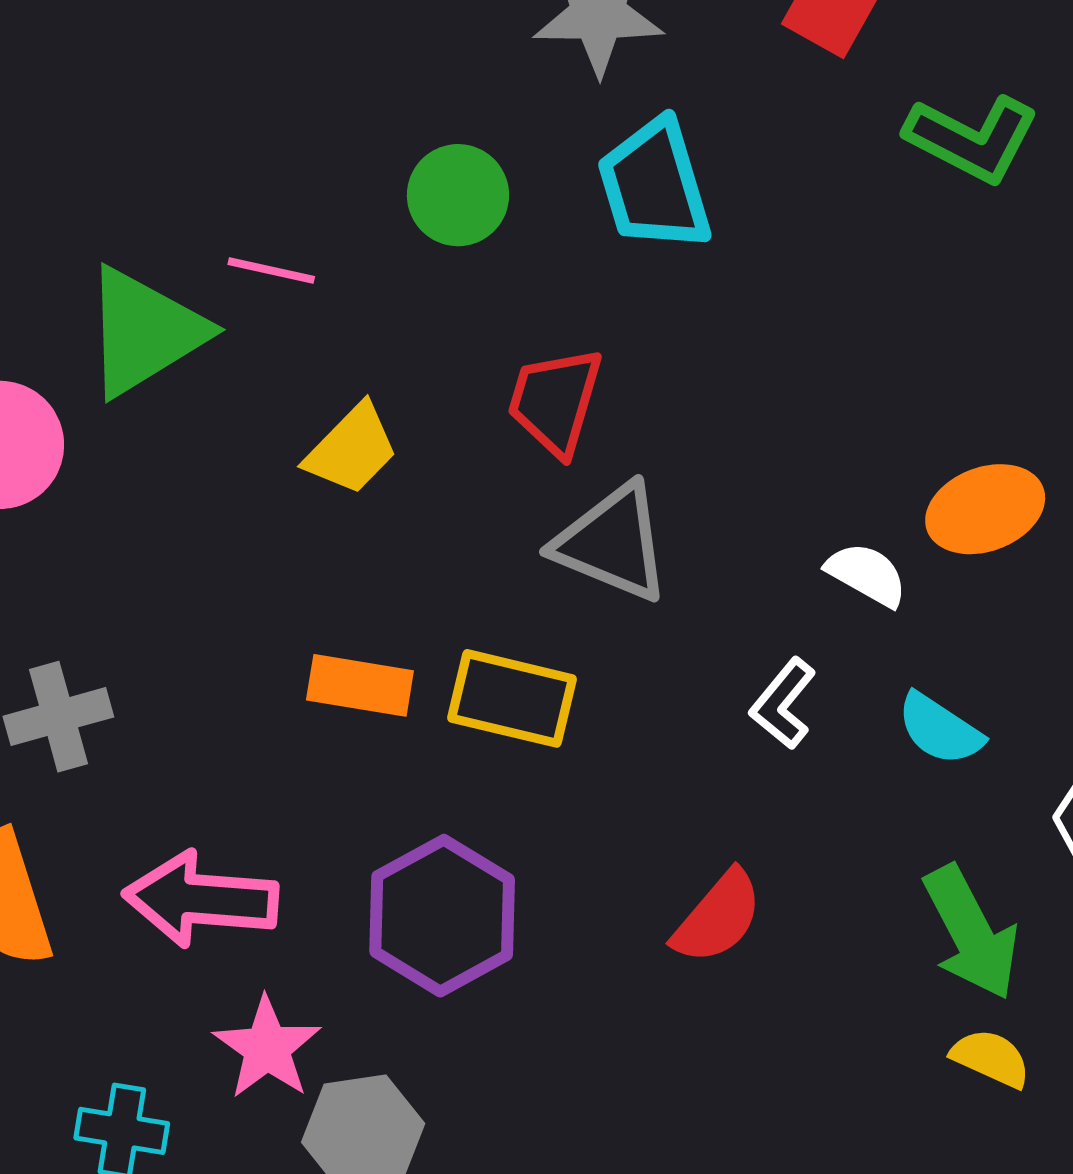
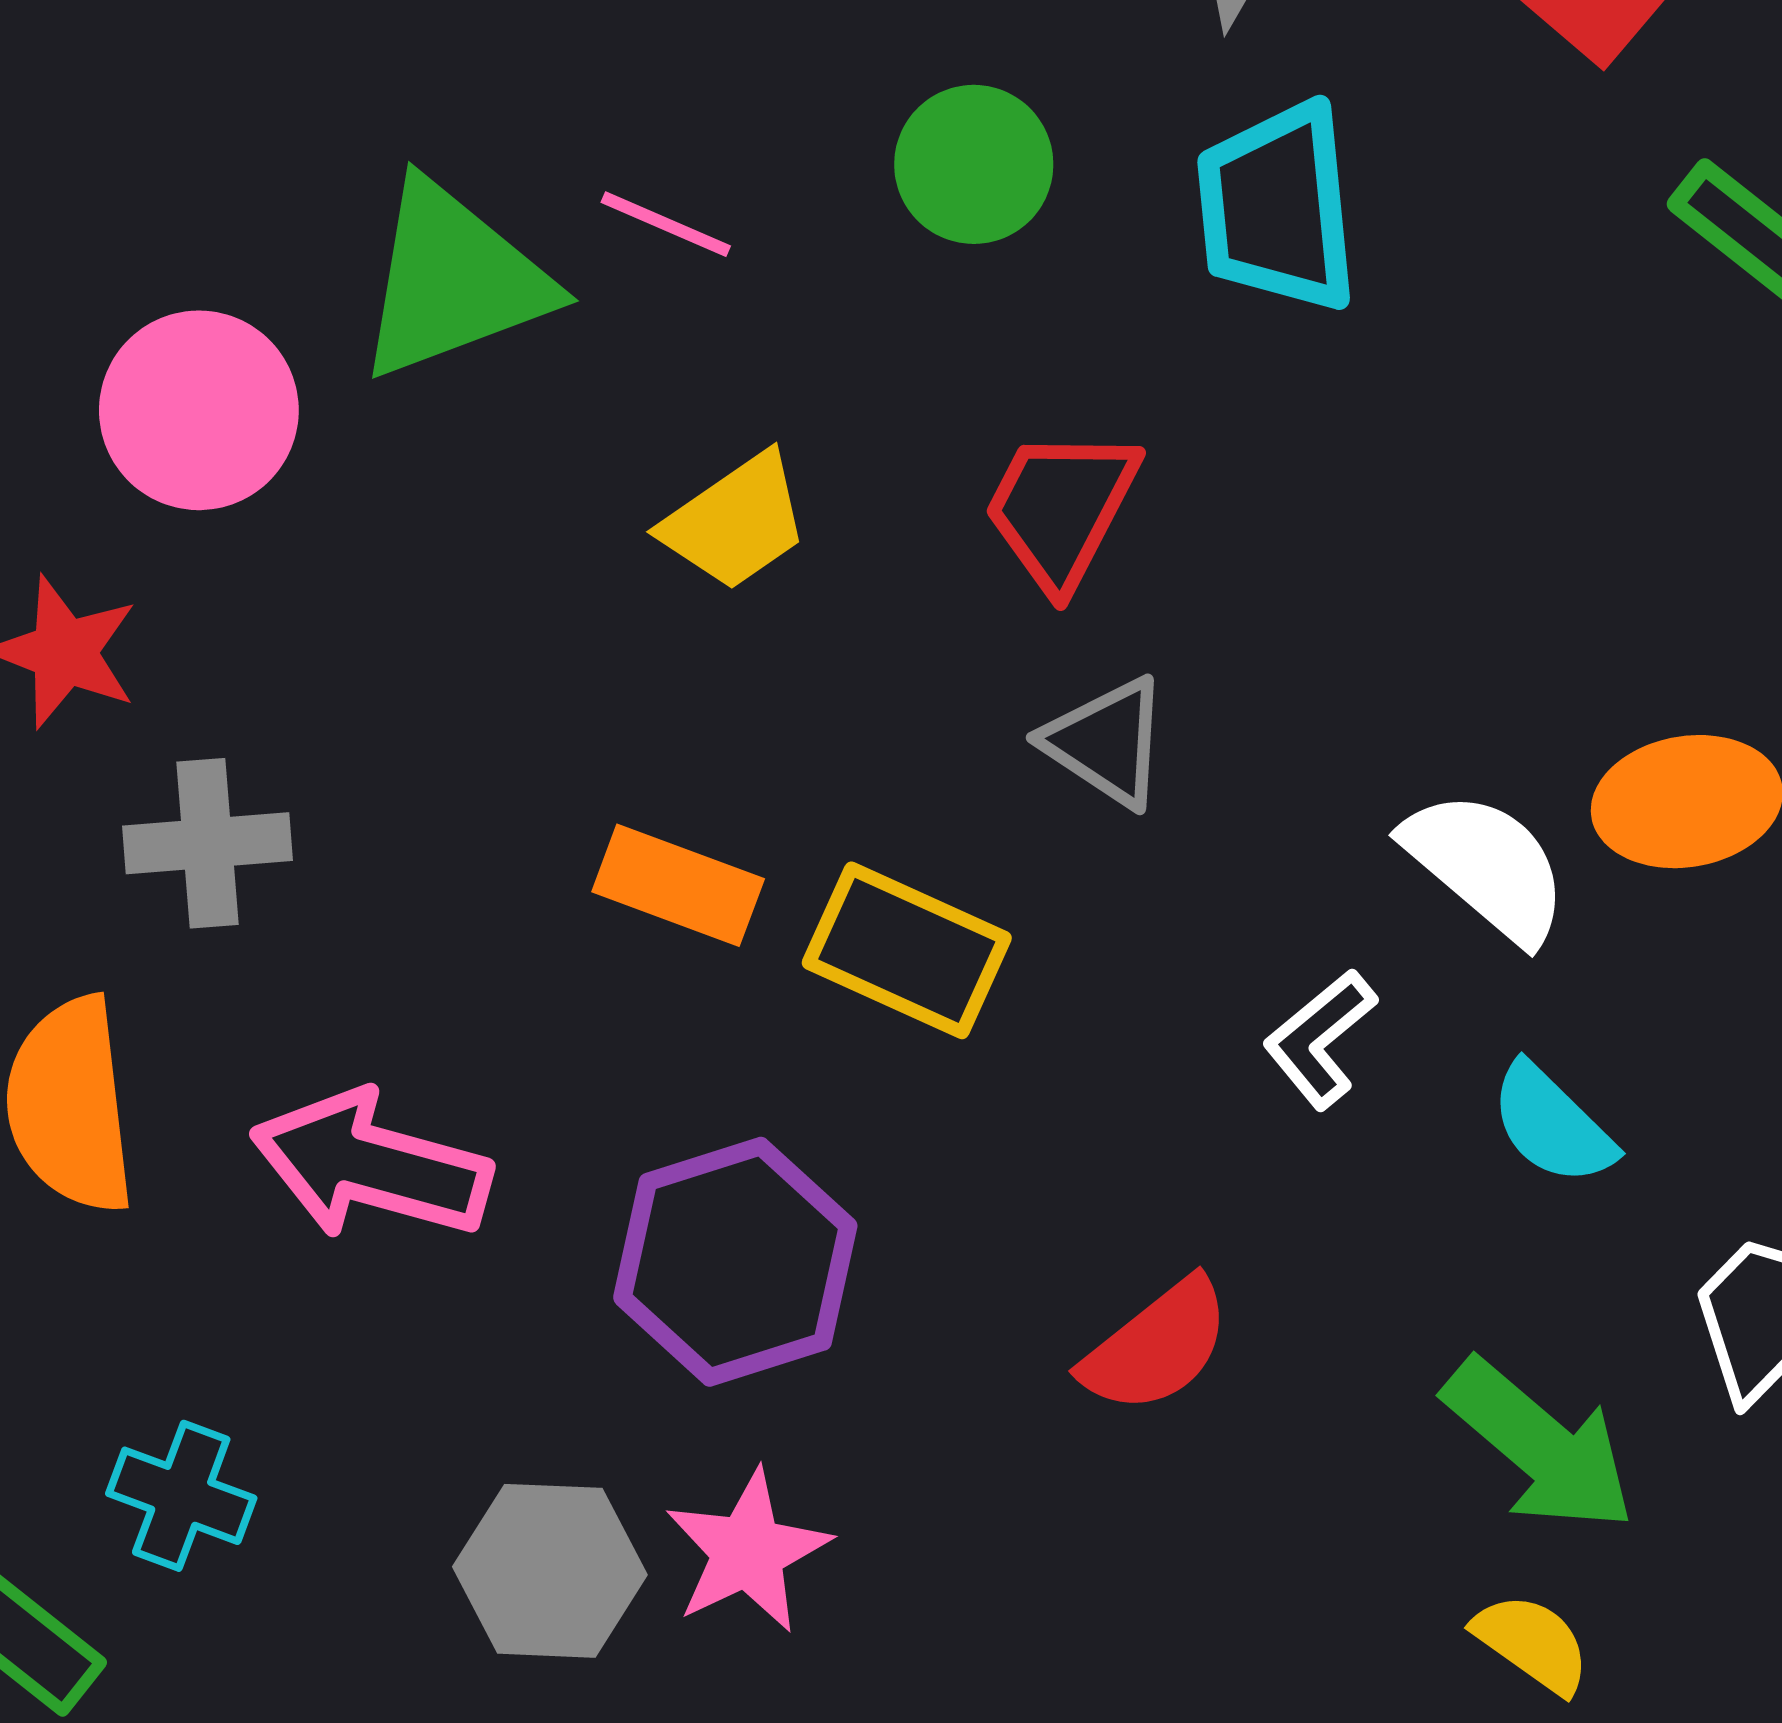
gray triangle: (612, 543) -> (1106, 742), size x0.7
white semicircle: (867, 574) -> (1486, 866), size x1.4
green arrow: (971, 933) -> (1539, 1445), turned -33
pink star: (267, 1048) -> (748, 1551), moved

